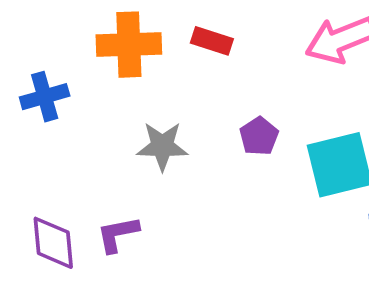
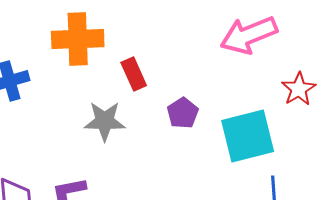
red rectangle: (212, 41) -> (134, 74), moved, turned 48

